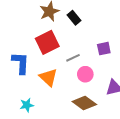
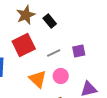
gray line: (73, 58) -> (54, 53), moved
orange triangle: (48, 77) -> (38, 79), moved

